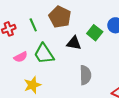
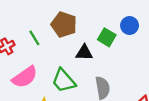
green trapezoid: (44, 54) -> (64, 81), moved
pink semicircle: (21, 57) -> (25, 77), size x1.6

